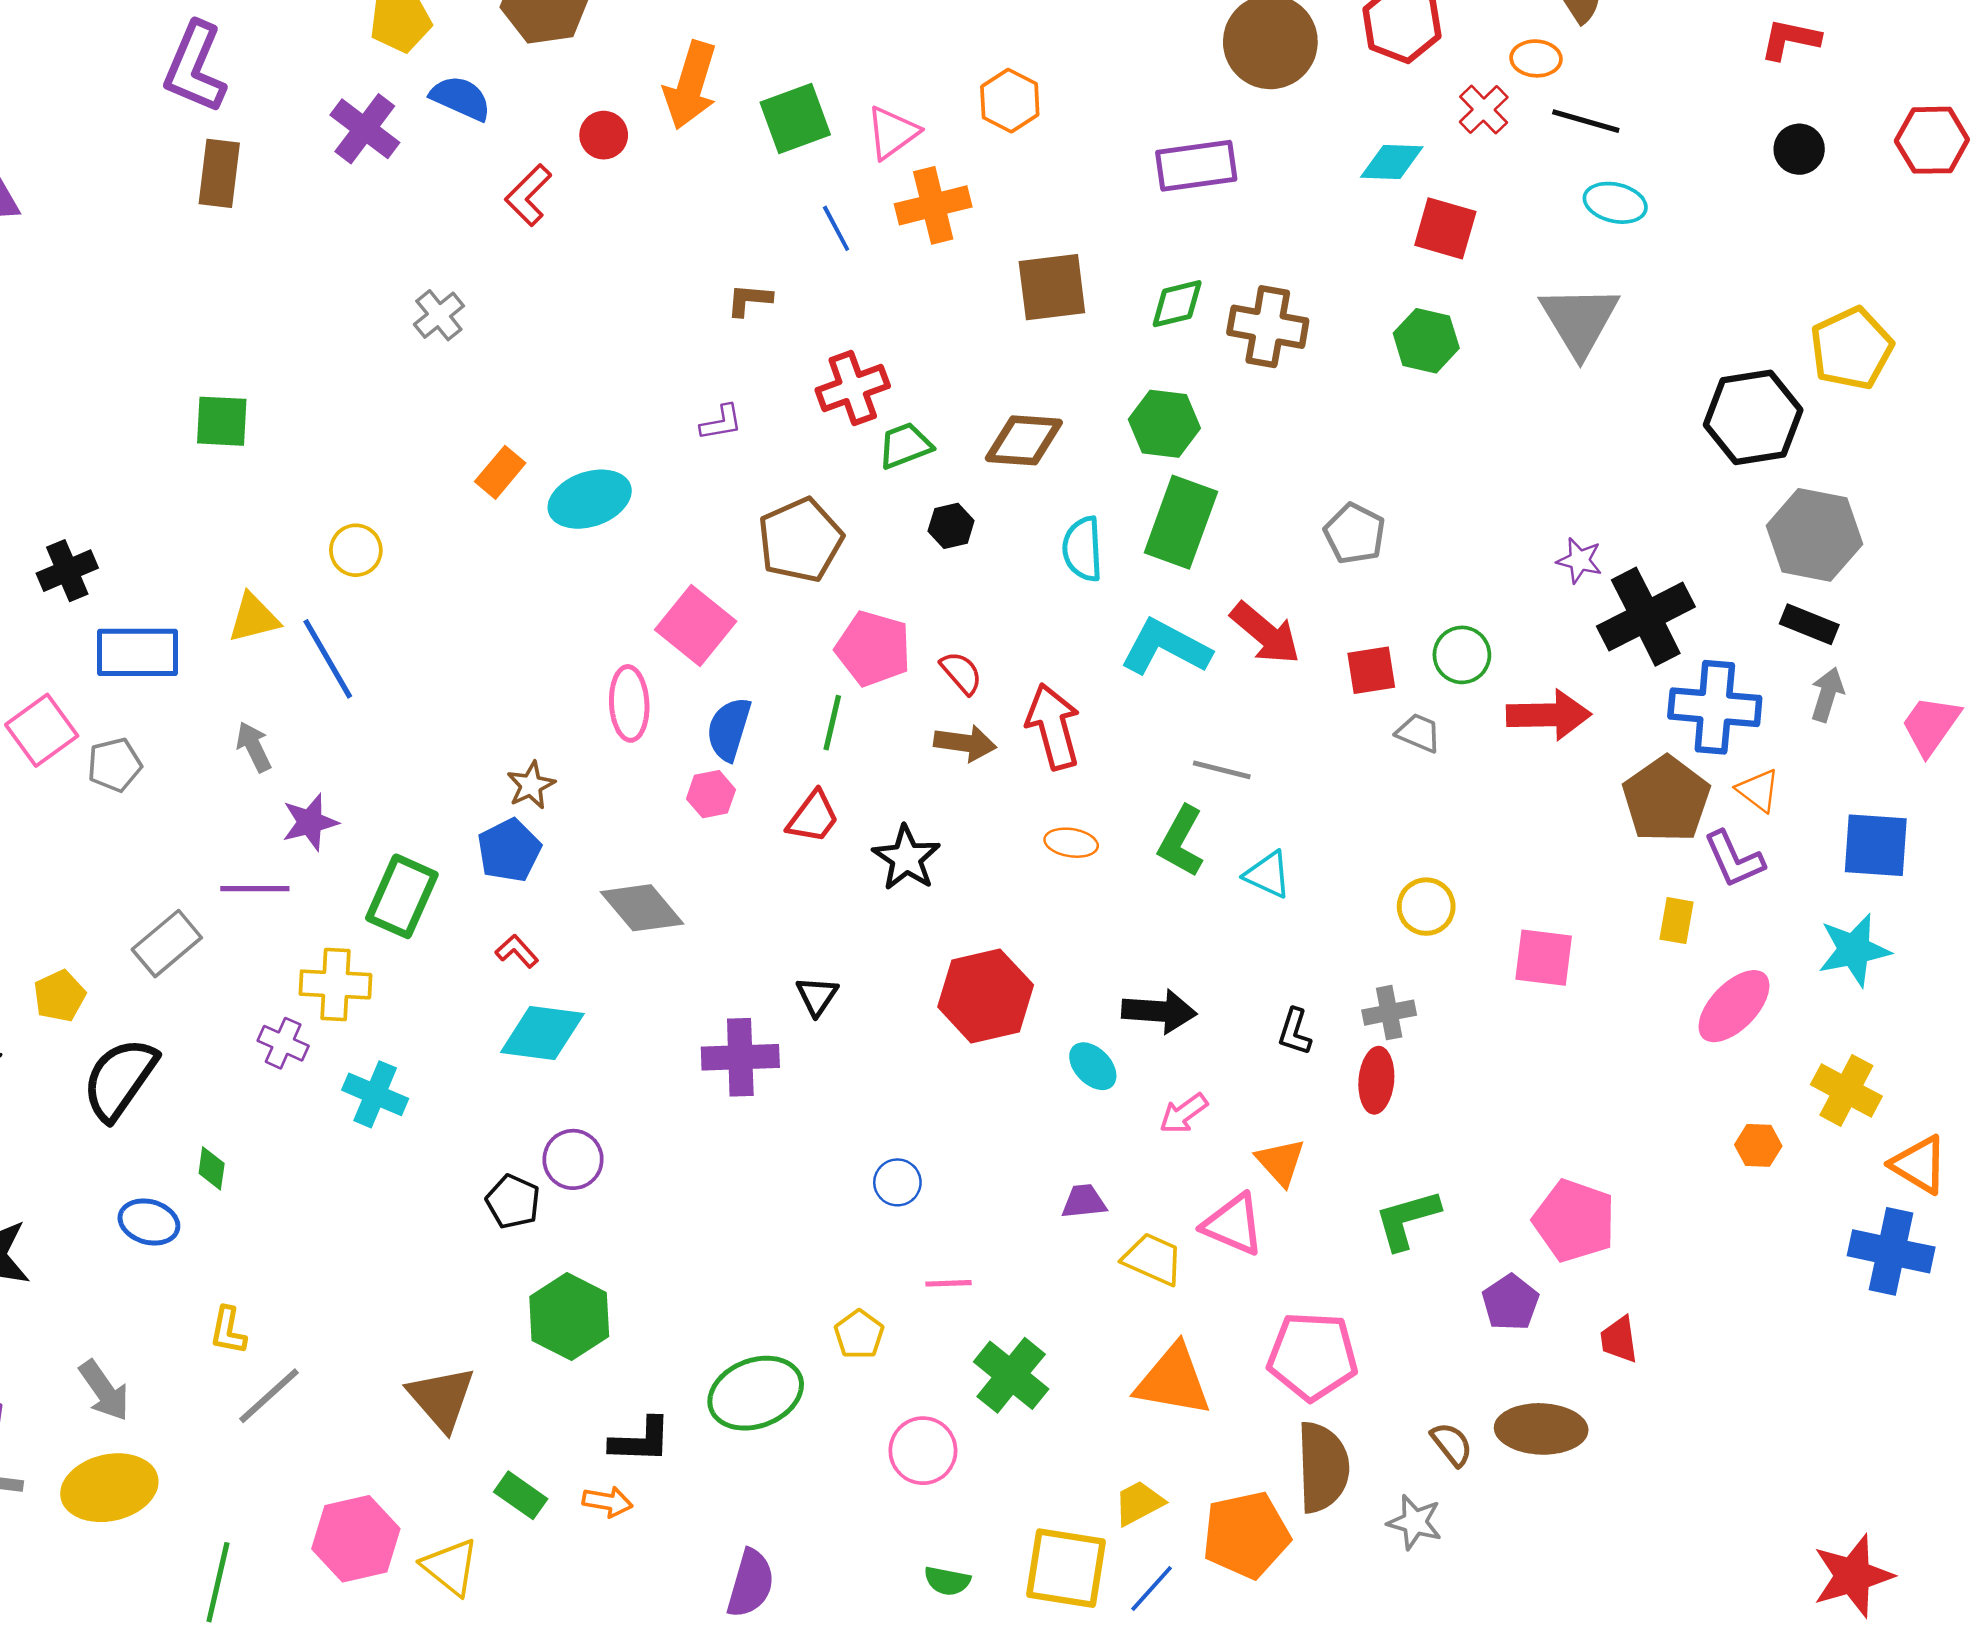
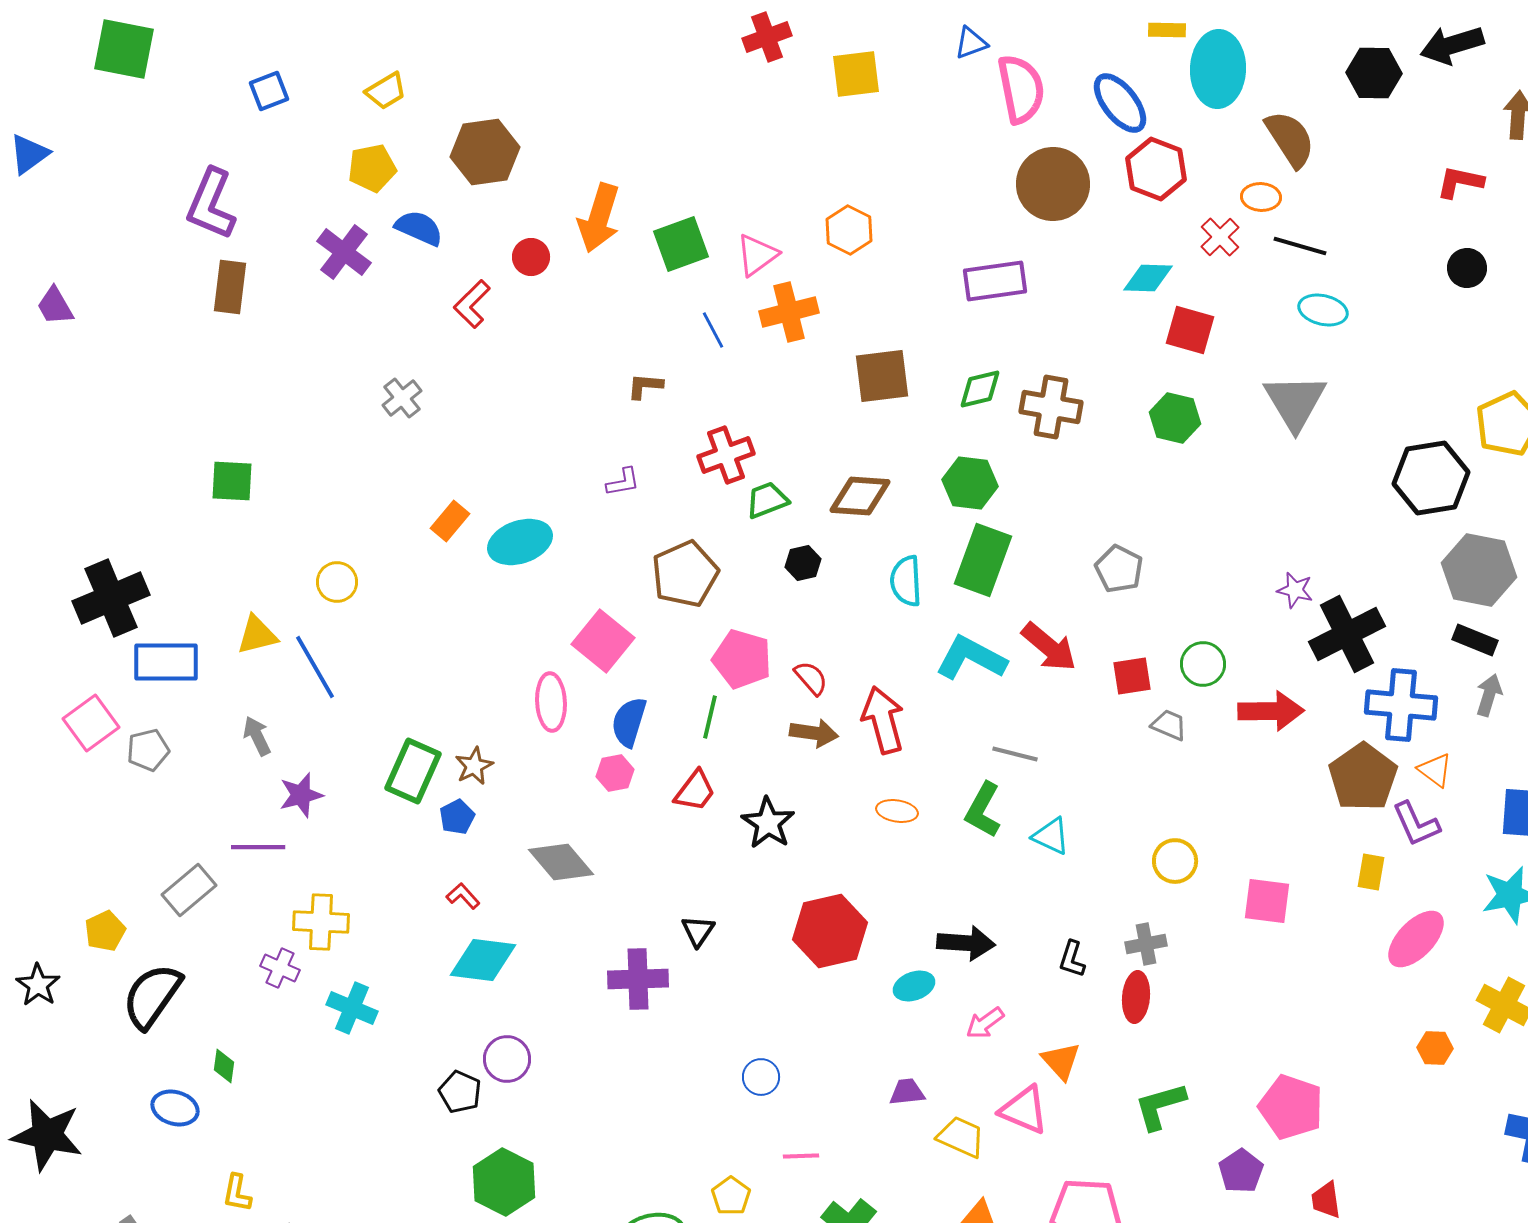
black cross: (67, 571) -> (111, 598), size x1.6
blue pentagon: (509, 850) -> (457, 817), size x0.7
green rectangle: (402, 896) -> (413, 771), moved
cyan ellipse: (1093, 1066) -> (914, 986), turned -66

